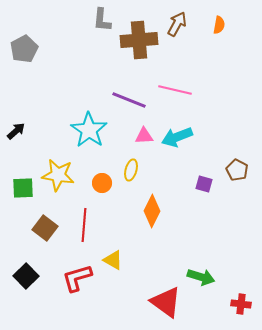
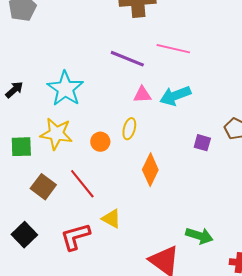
cyan star: (89, 130) -> (65, 89), moved
red line: (84, 225) -> (82, 184), turned -44

